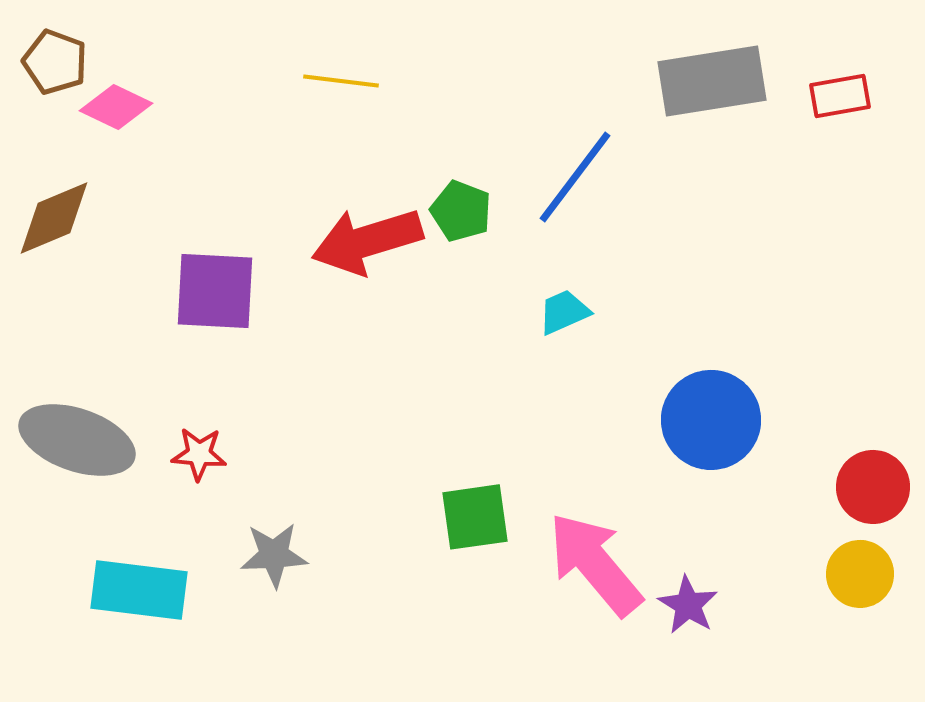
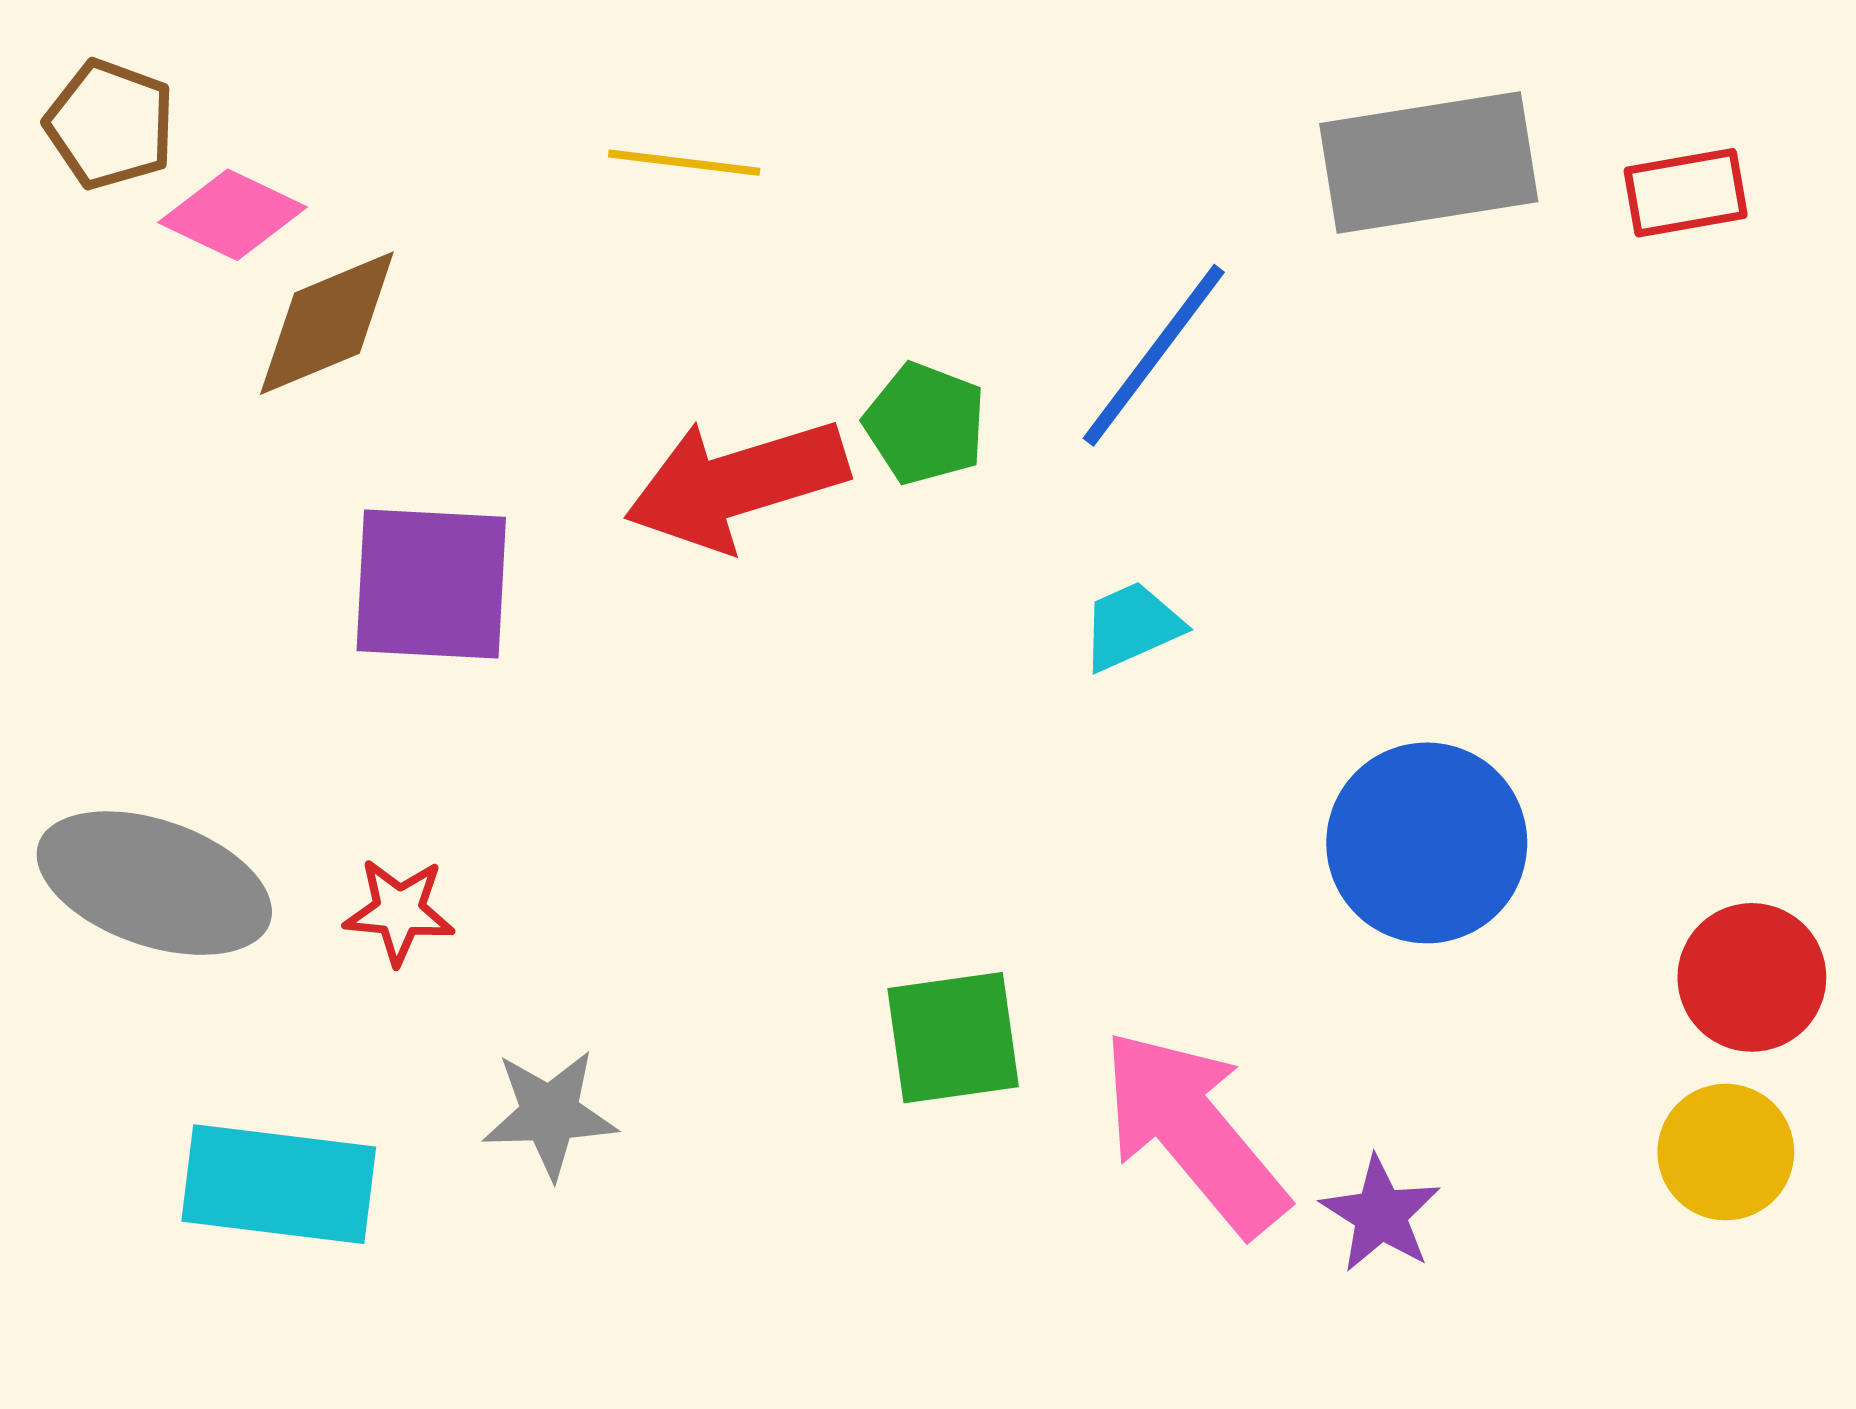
brown diamond: (54, 218) -> (327, 323), moved

